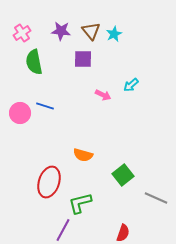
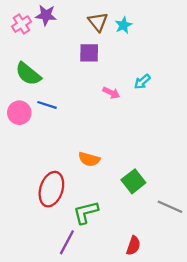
purple star: (61, 31) -> (46, 15), moved
green semicircle: (34, 62) -> (28, 74), moved, turned -40

